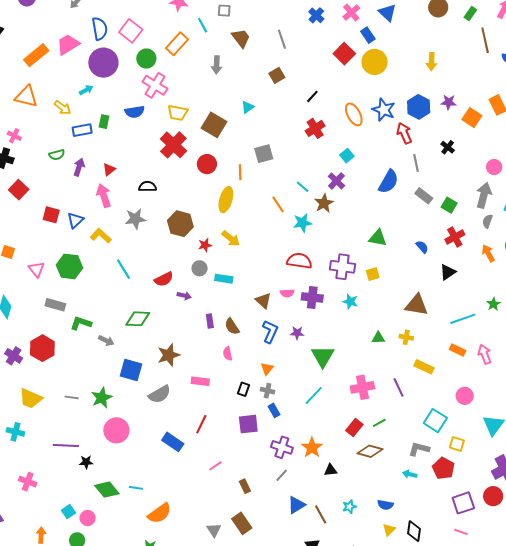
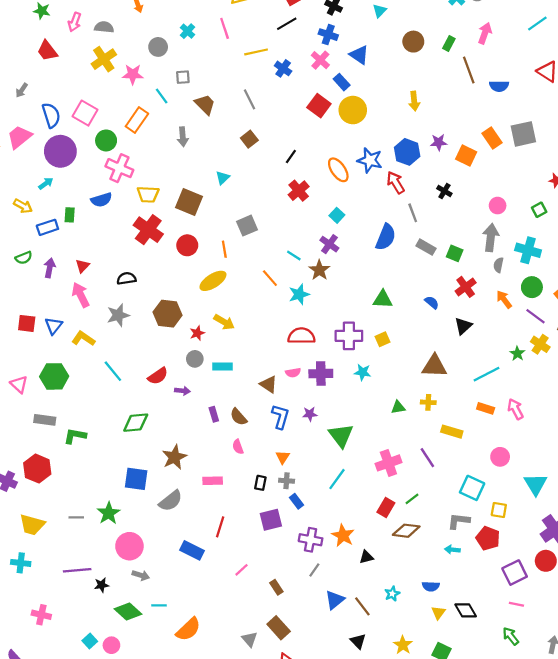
yellow ellipse: (226, 200) -> (213, 281), turned 50
gray arrow: (106, 341) -> (141, 575), moved
black diamond: (414, 531) -> (466, 610), turned -30

